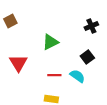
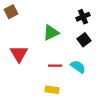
black cross: (91, 26) -> (83, 17), moved
black square: (87, 57) -> (84, 40), moved

